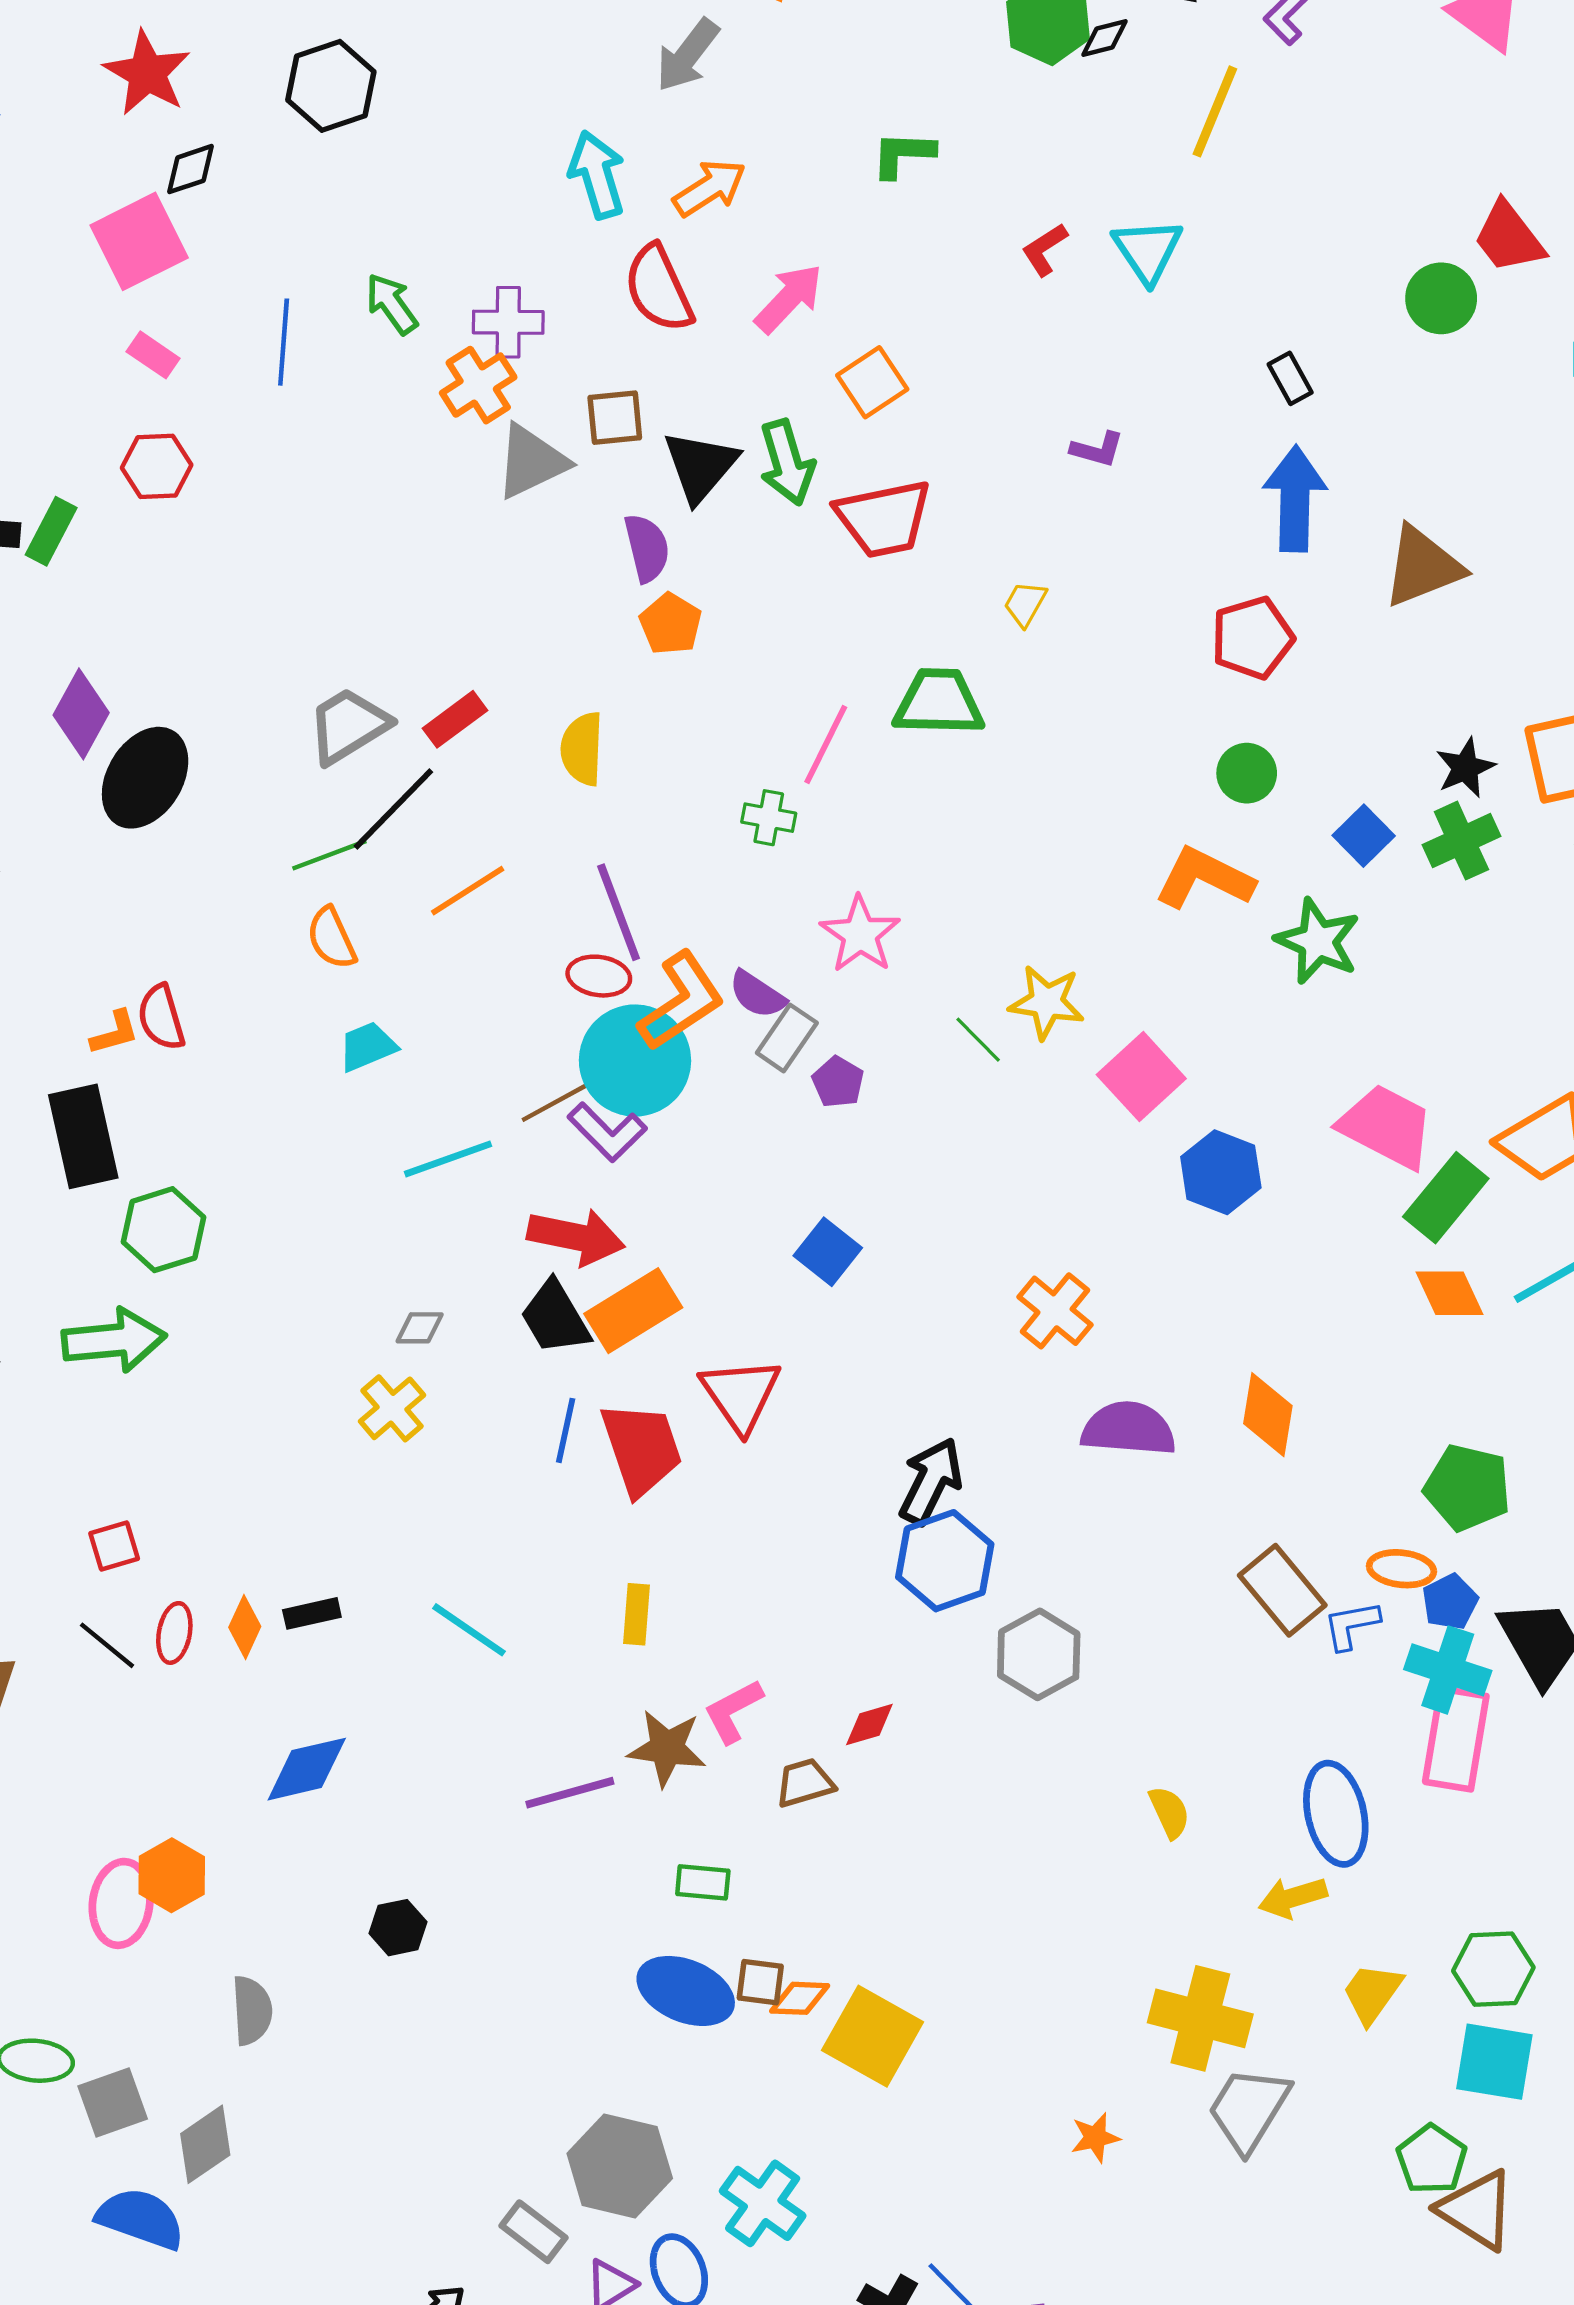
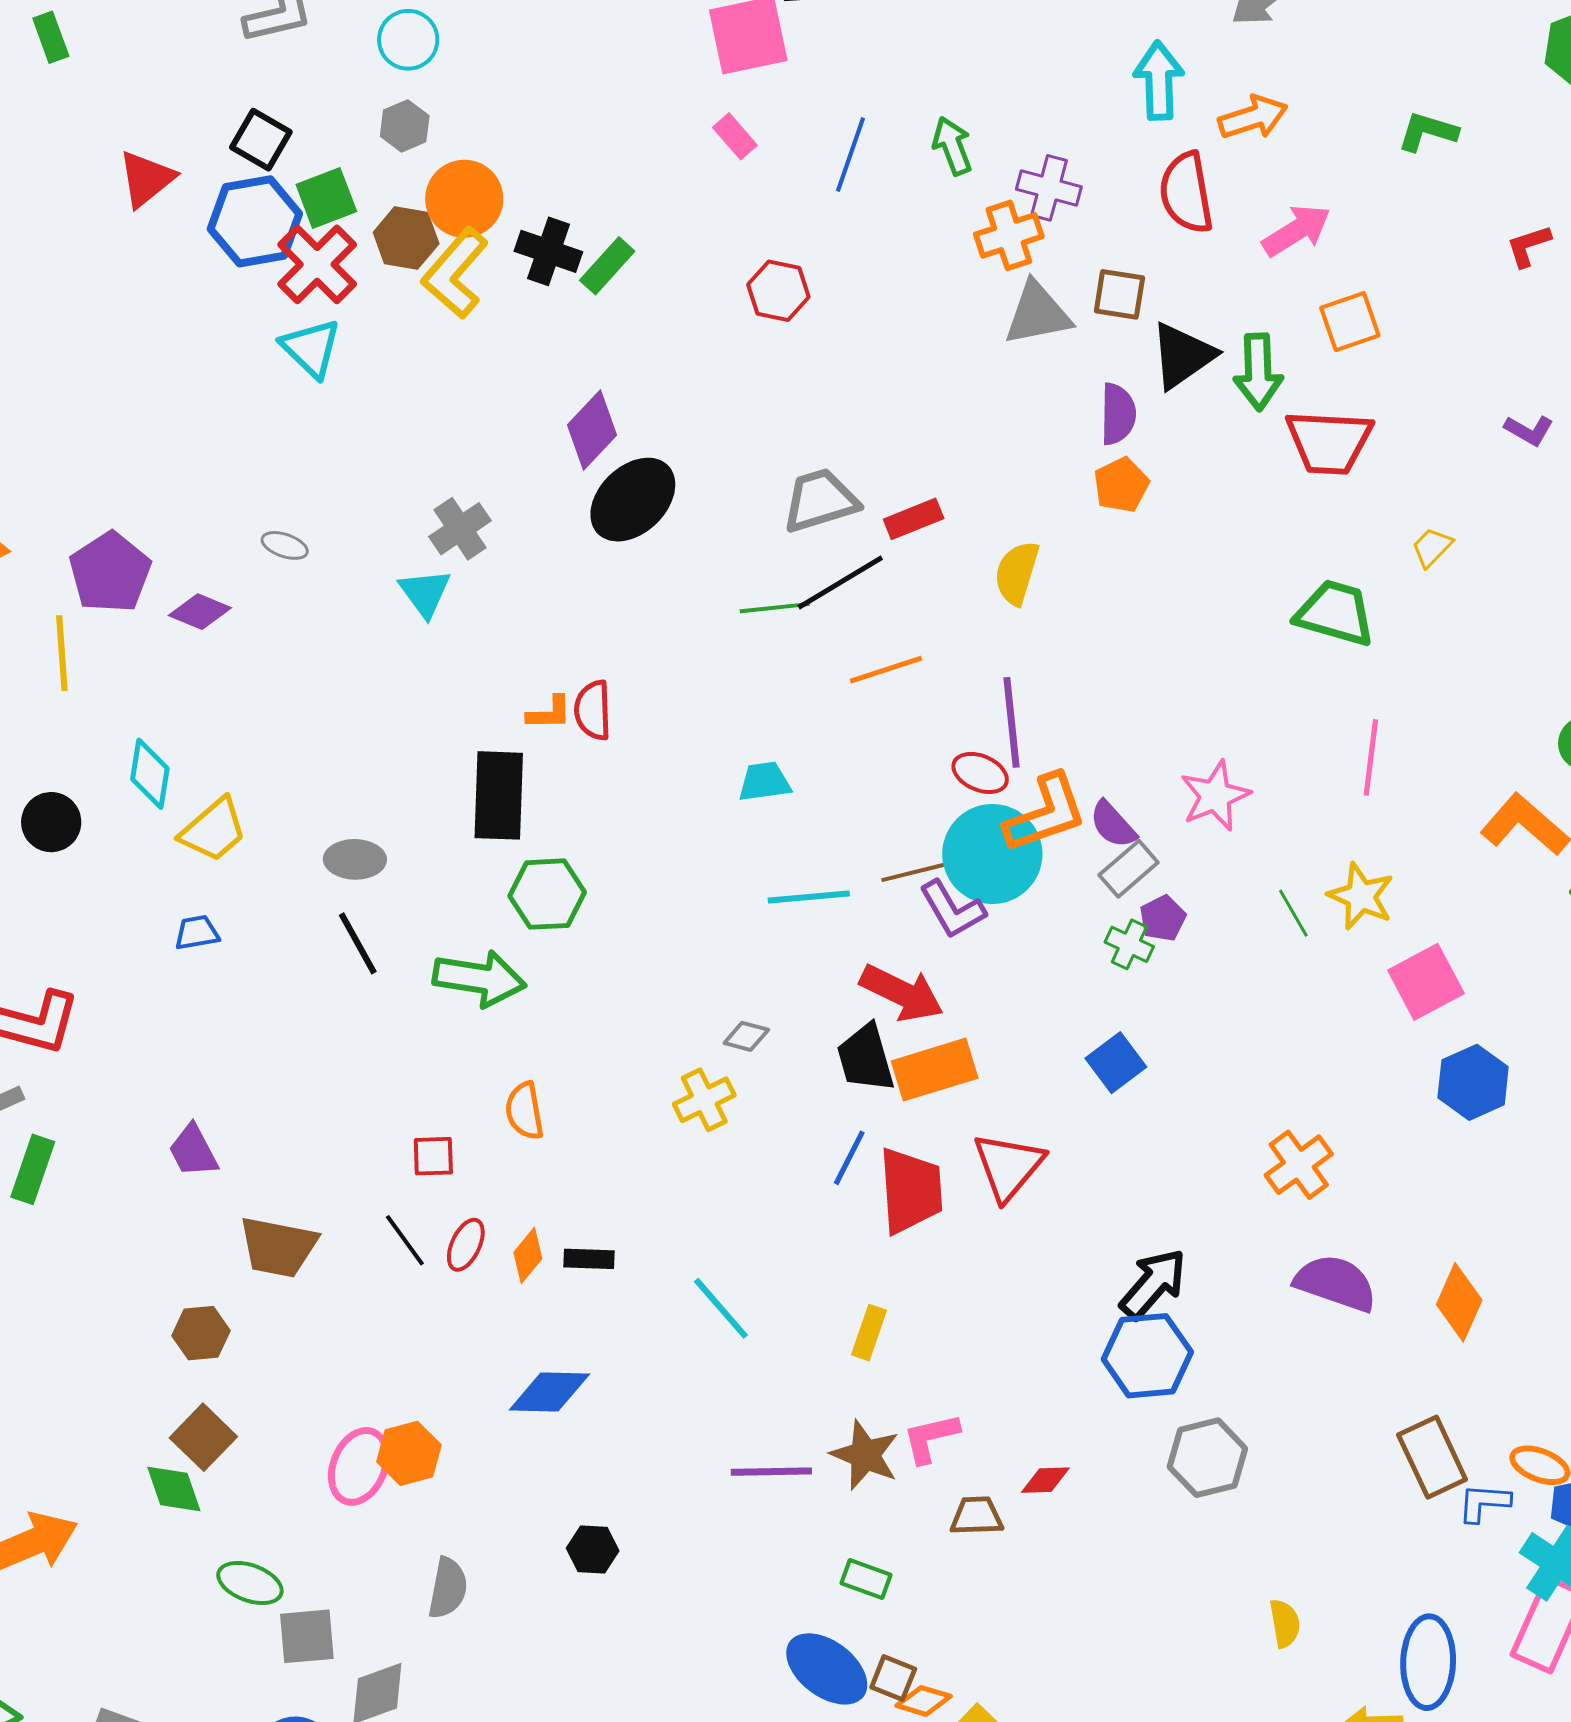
red hexagon: (157, 466) -> (778, 291), moved
pink line: (826, 745) -> (1371, 757), moved, turned -34
green cross: (769, 818) -> (1129, 944), moved
orange semicircle: (332, 938) -> (525, 1111), moved

